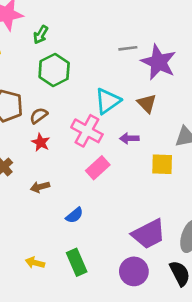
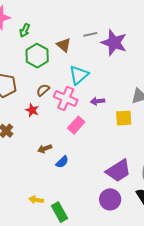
brown triangle: (147, 103) -> (64, 45), moved
brown semicircle: (39, 116) -> (43, 90), moved
brown arrow: (40, 187) -> (45, 149), moved
green rectangle: (77, 262) -> (60, 212), moved

